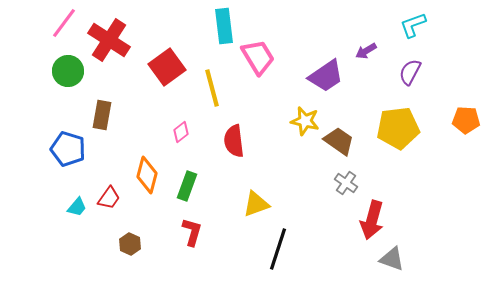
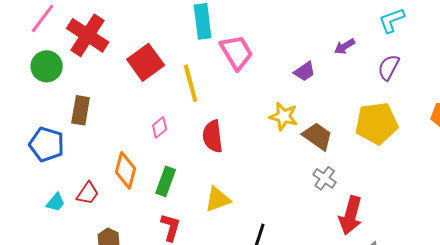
purple trapezoid: (326, 76) -> (305, 71), size x0.6
yellow triangle: (256, 204) -> (218, 199), moved

